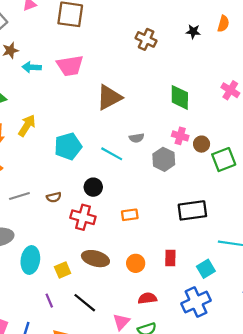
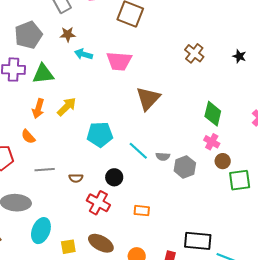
brown triangle: (109, 97) -> (148, 99), turned -32
pink cross: (180, 136) -> (212, 142), moved
gray semicircle: (137, 138) -> (163, 156), moved
black rectangle: (192, 210) -> (198, 241), moved

